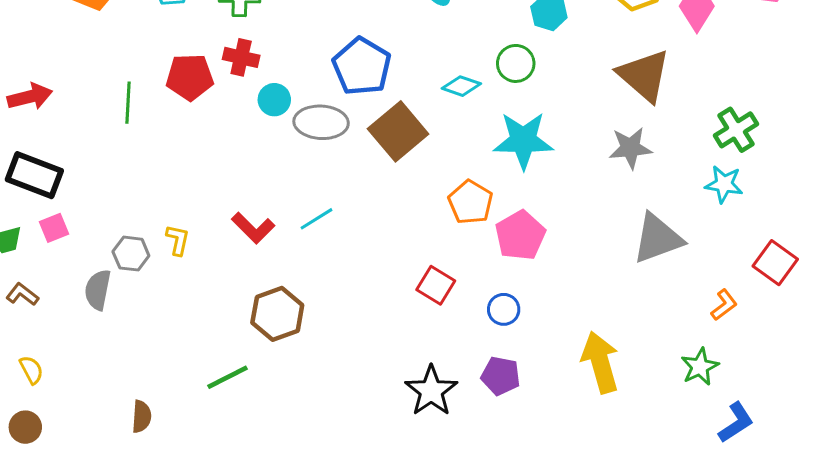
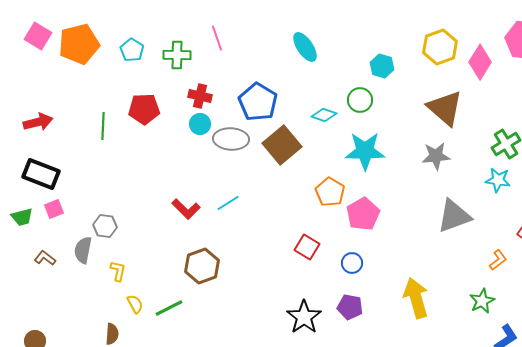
red cross: (241, 57) -> (200, 96), moved
yellow L-shape: (178, 240) -> (118, 271), moved
brown L-shape: (22, 294) -> (45, 258), moved
yellow semicircle: (31, 370) -> (135, 304), moved

